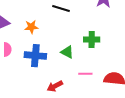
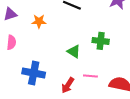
blue cross: (35, 56) -> (34, 73), moved
red arrow: (55, 86) -> (68, 85), moved, turned -35

